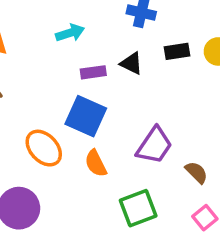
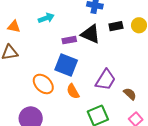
cyan arrow: (70, 33) -> (46, 18), moved
black triangle: (131, 63) -> (91, 34), size x1.5

